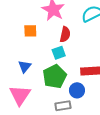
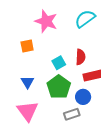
red semicircle: (65, 34) -> (81, 57), moved

